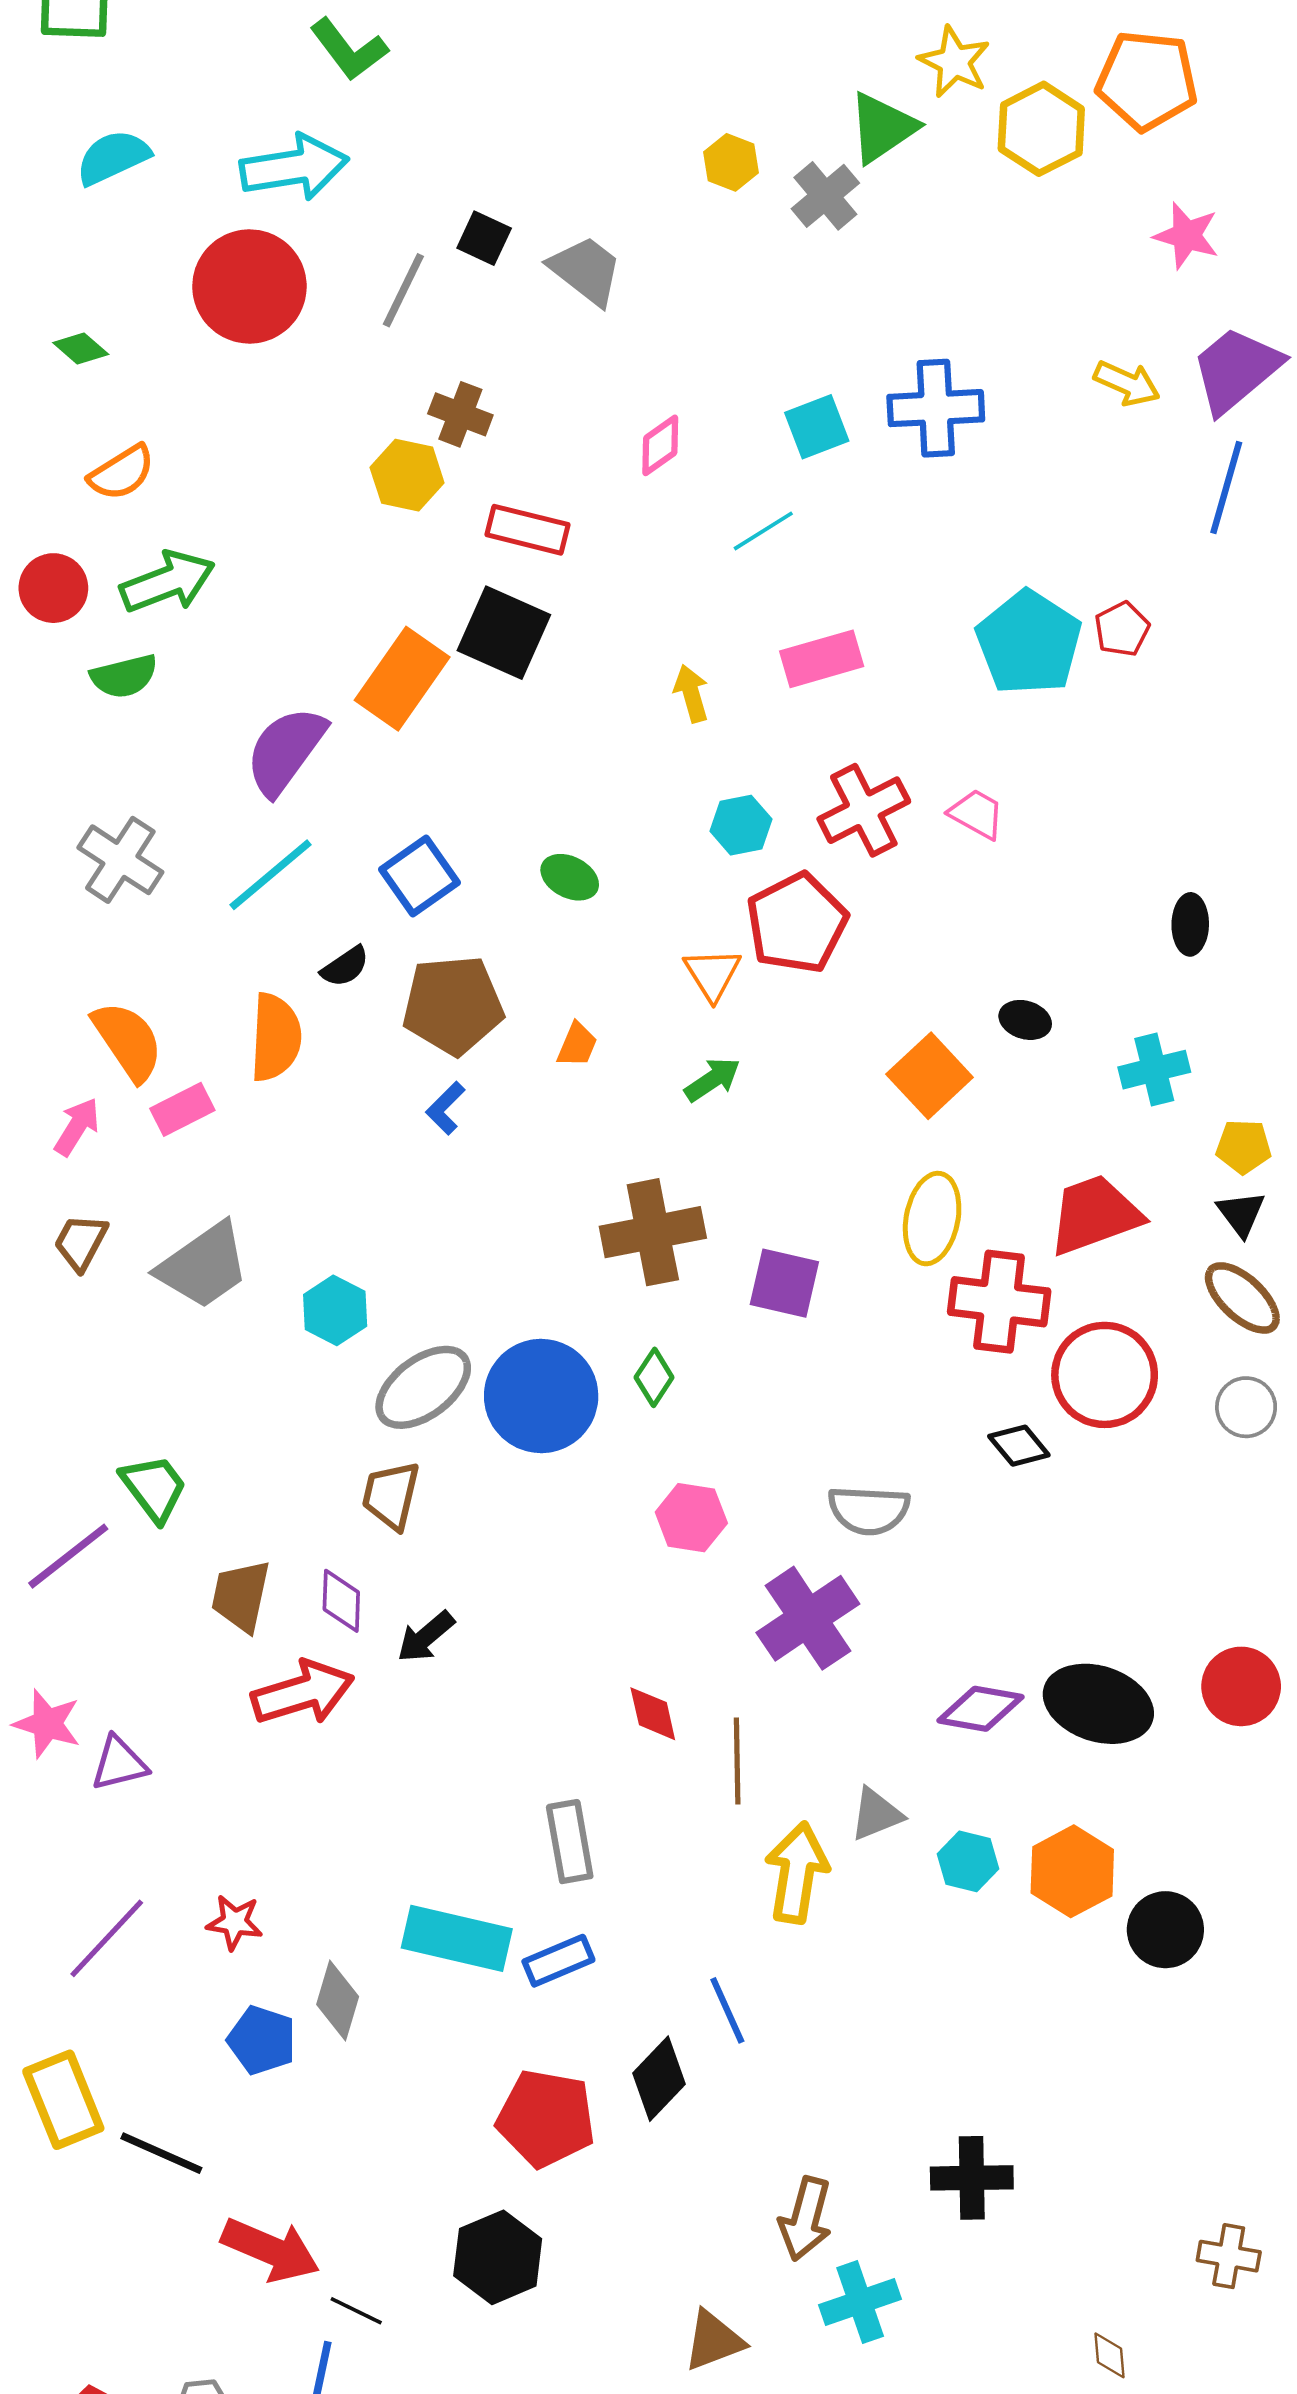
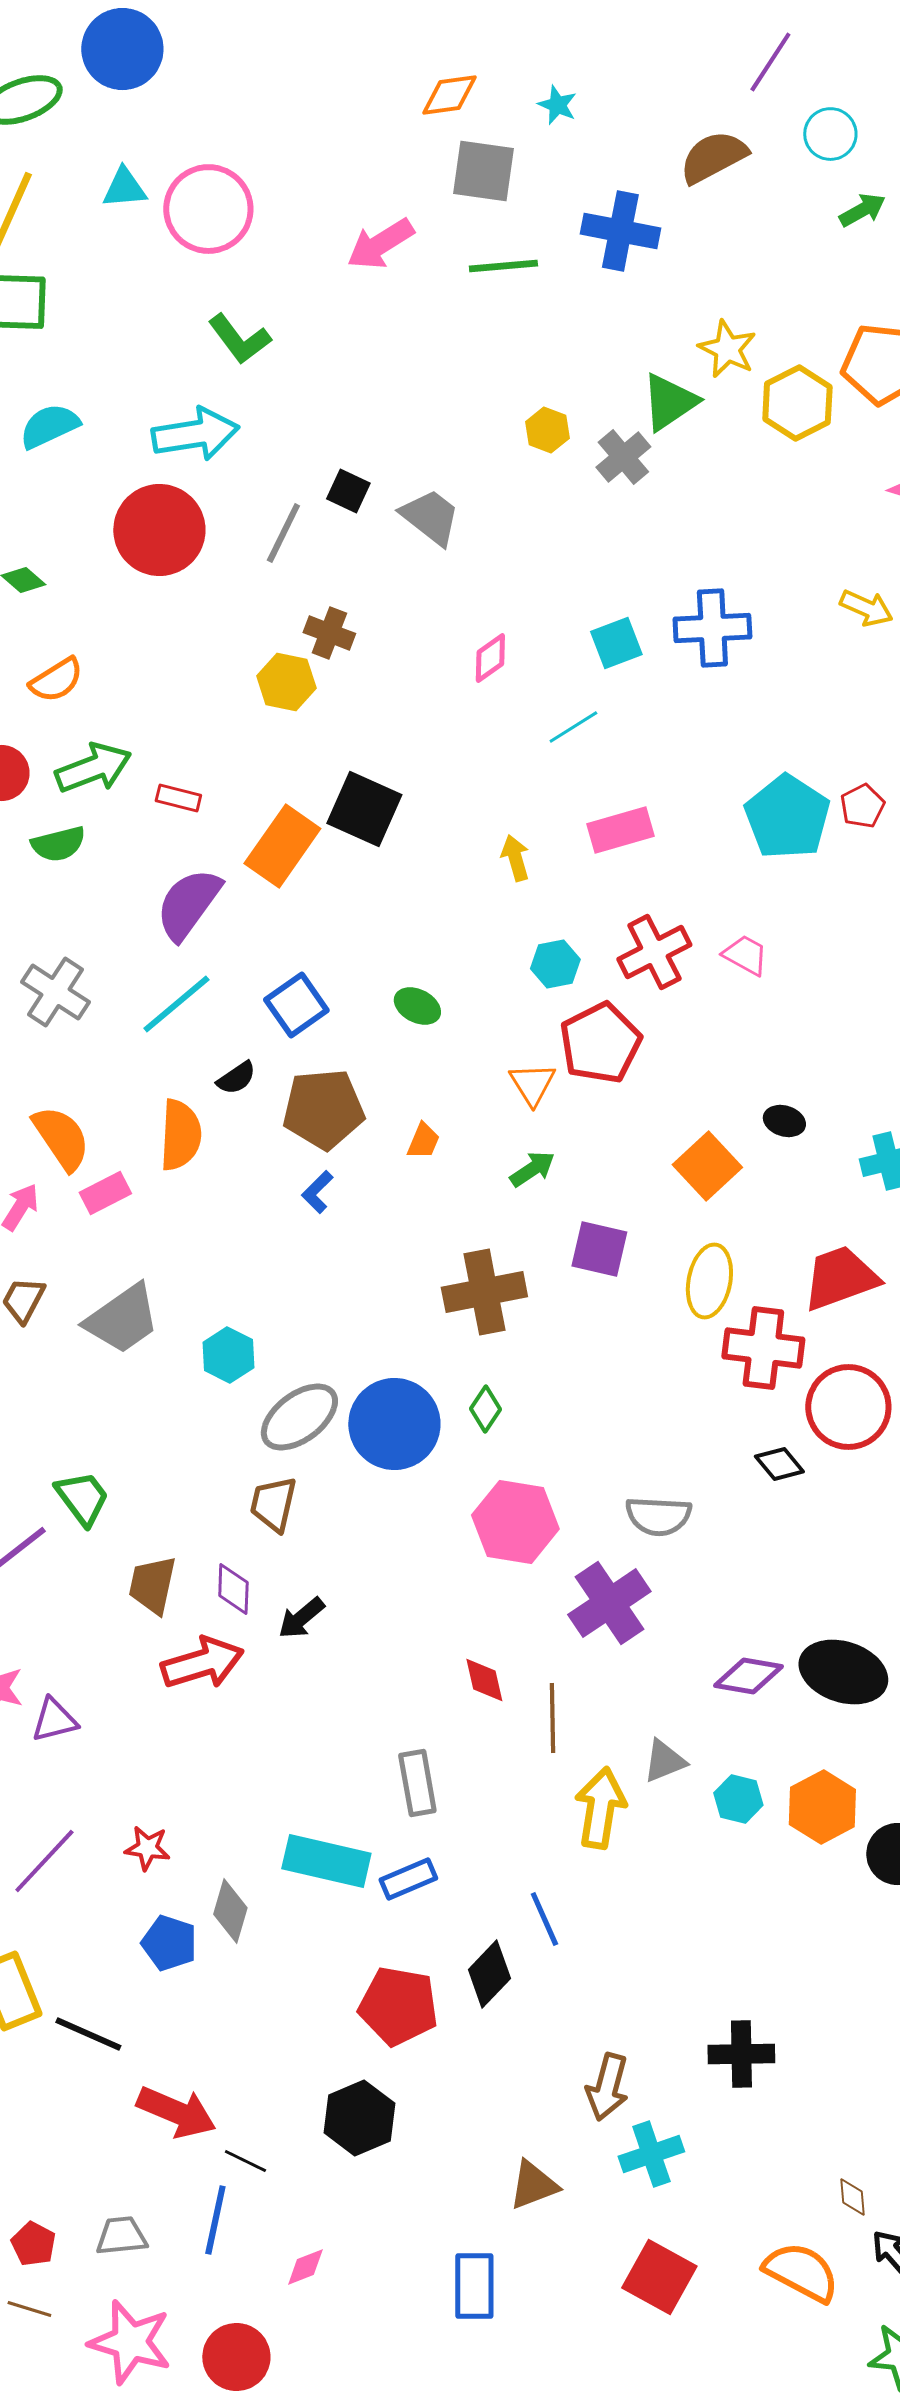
red rectangle: (527, 530) -> (178, 798), moved, size x0.7
purple square: (784, 1283) -> (599, 1249), moved
pink hexagon: (691, 1518) -> (515, 1522), size x1.5

